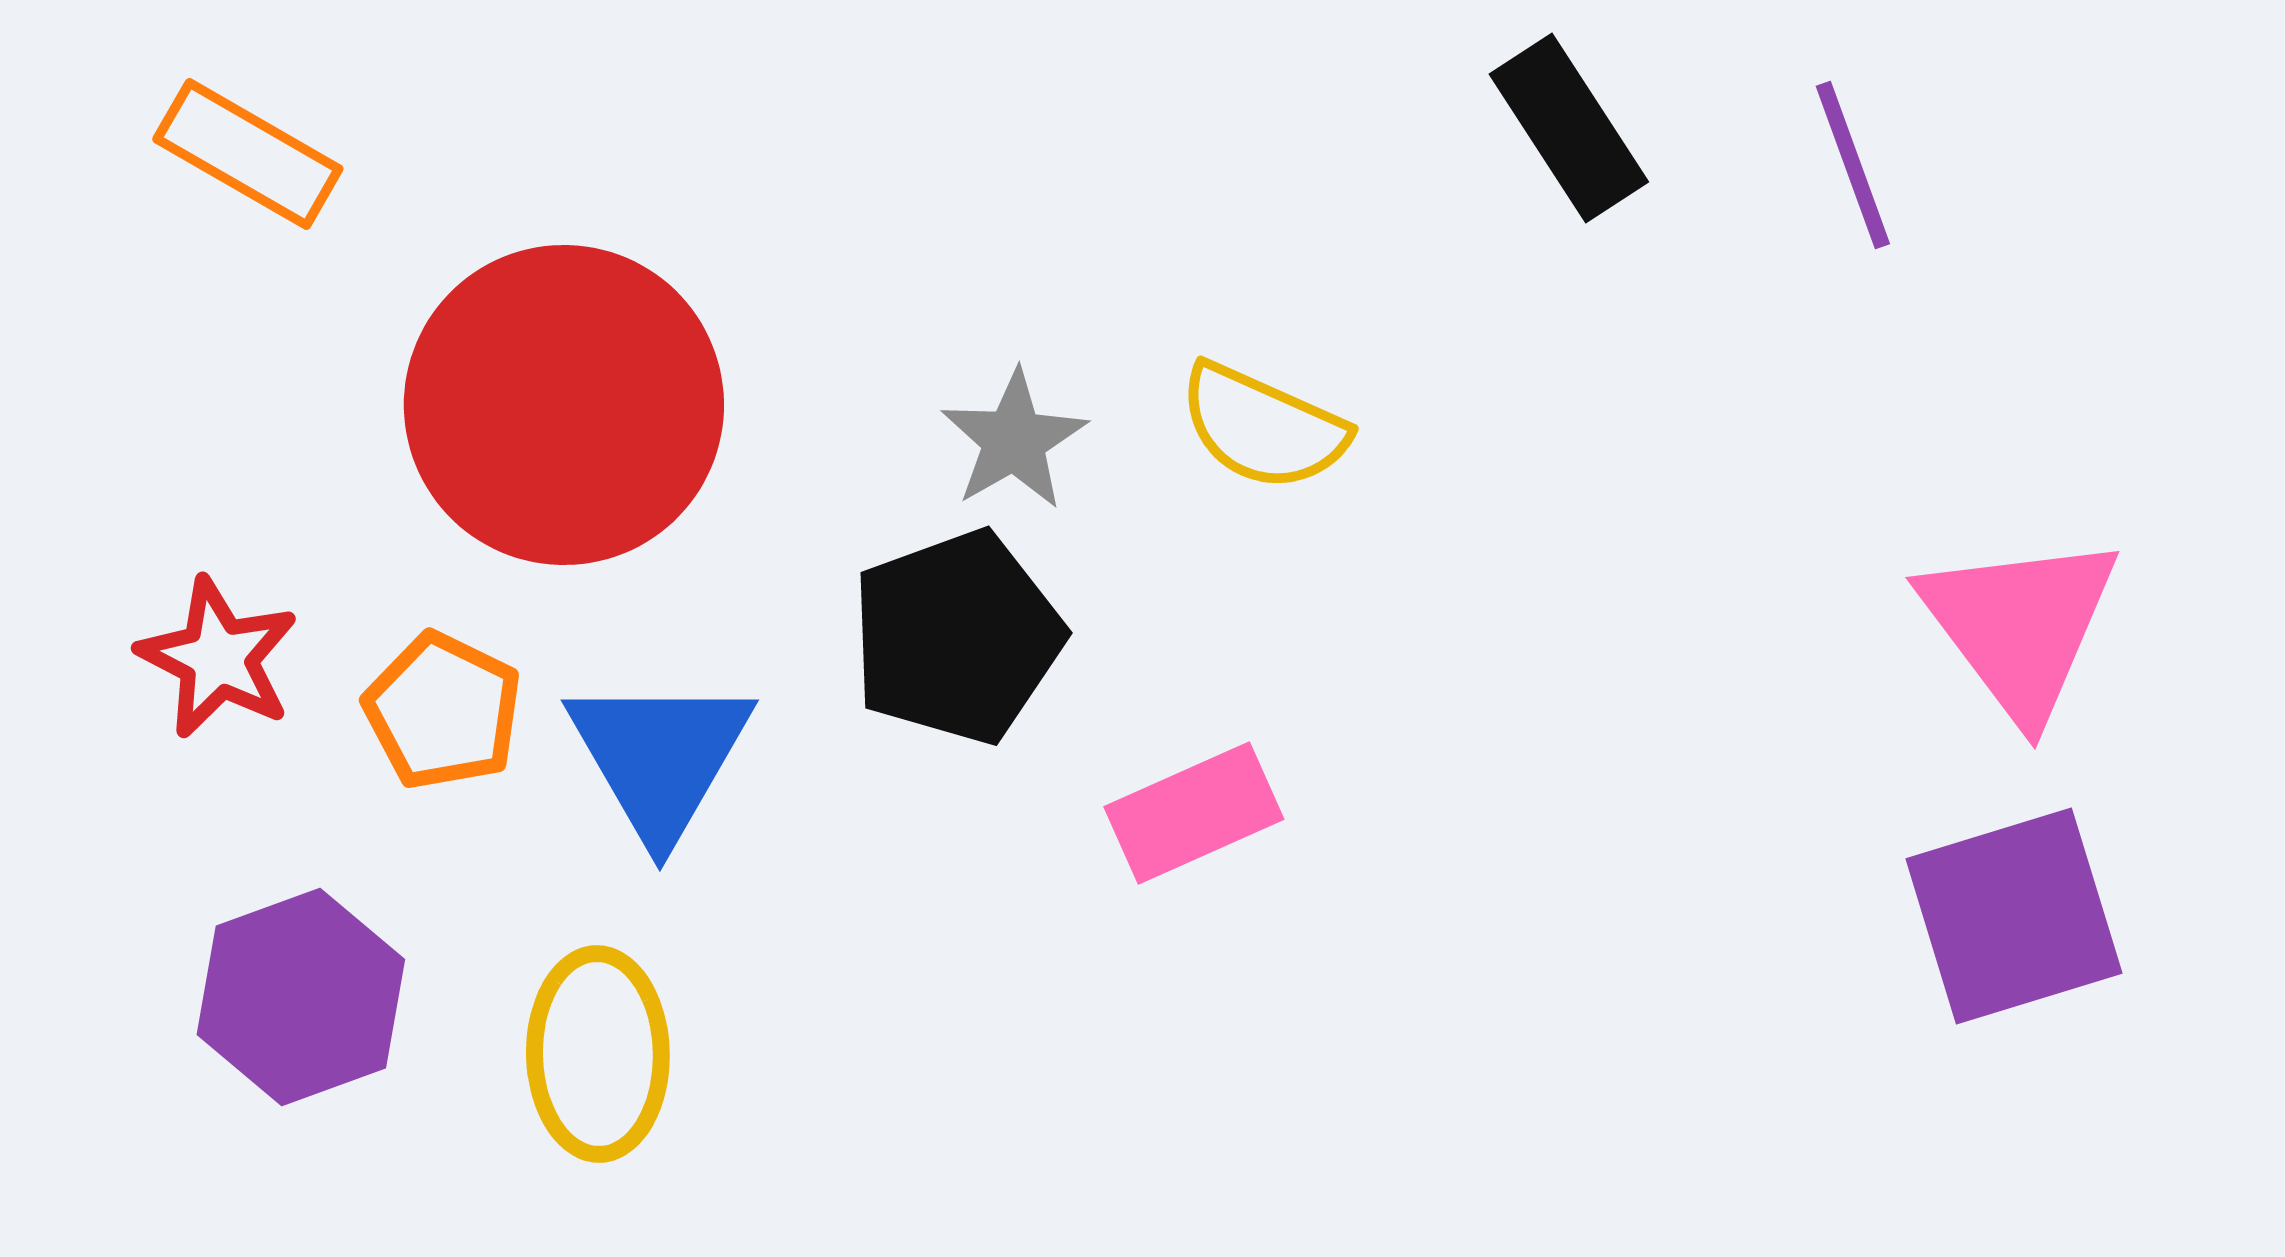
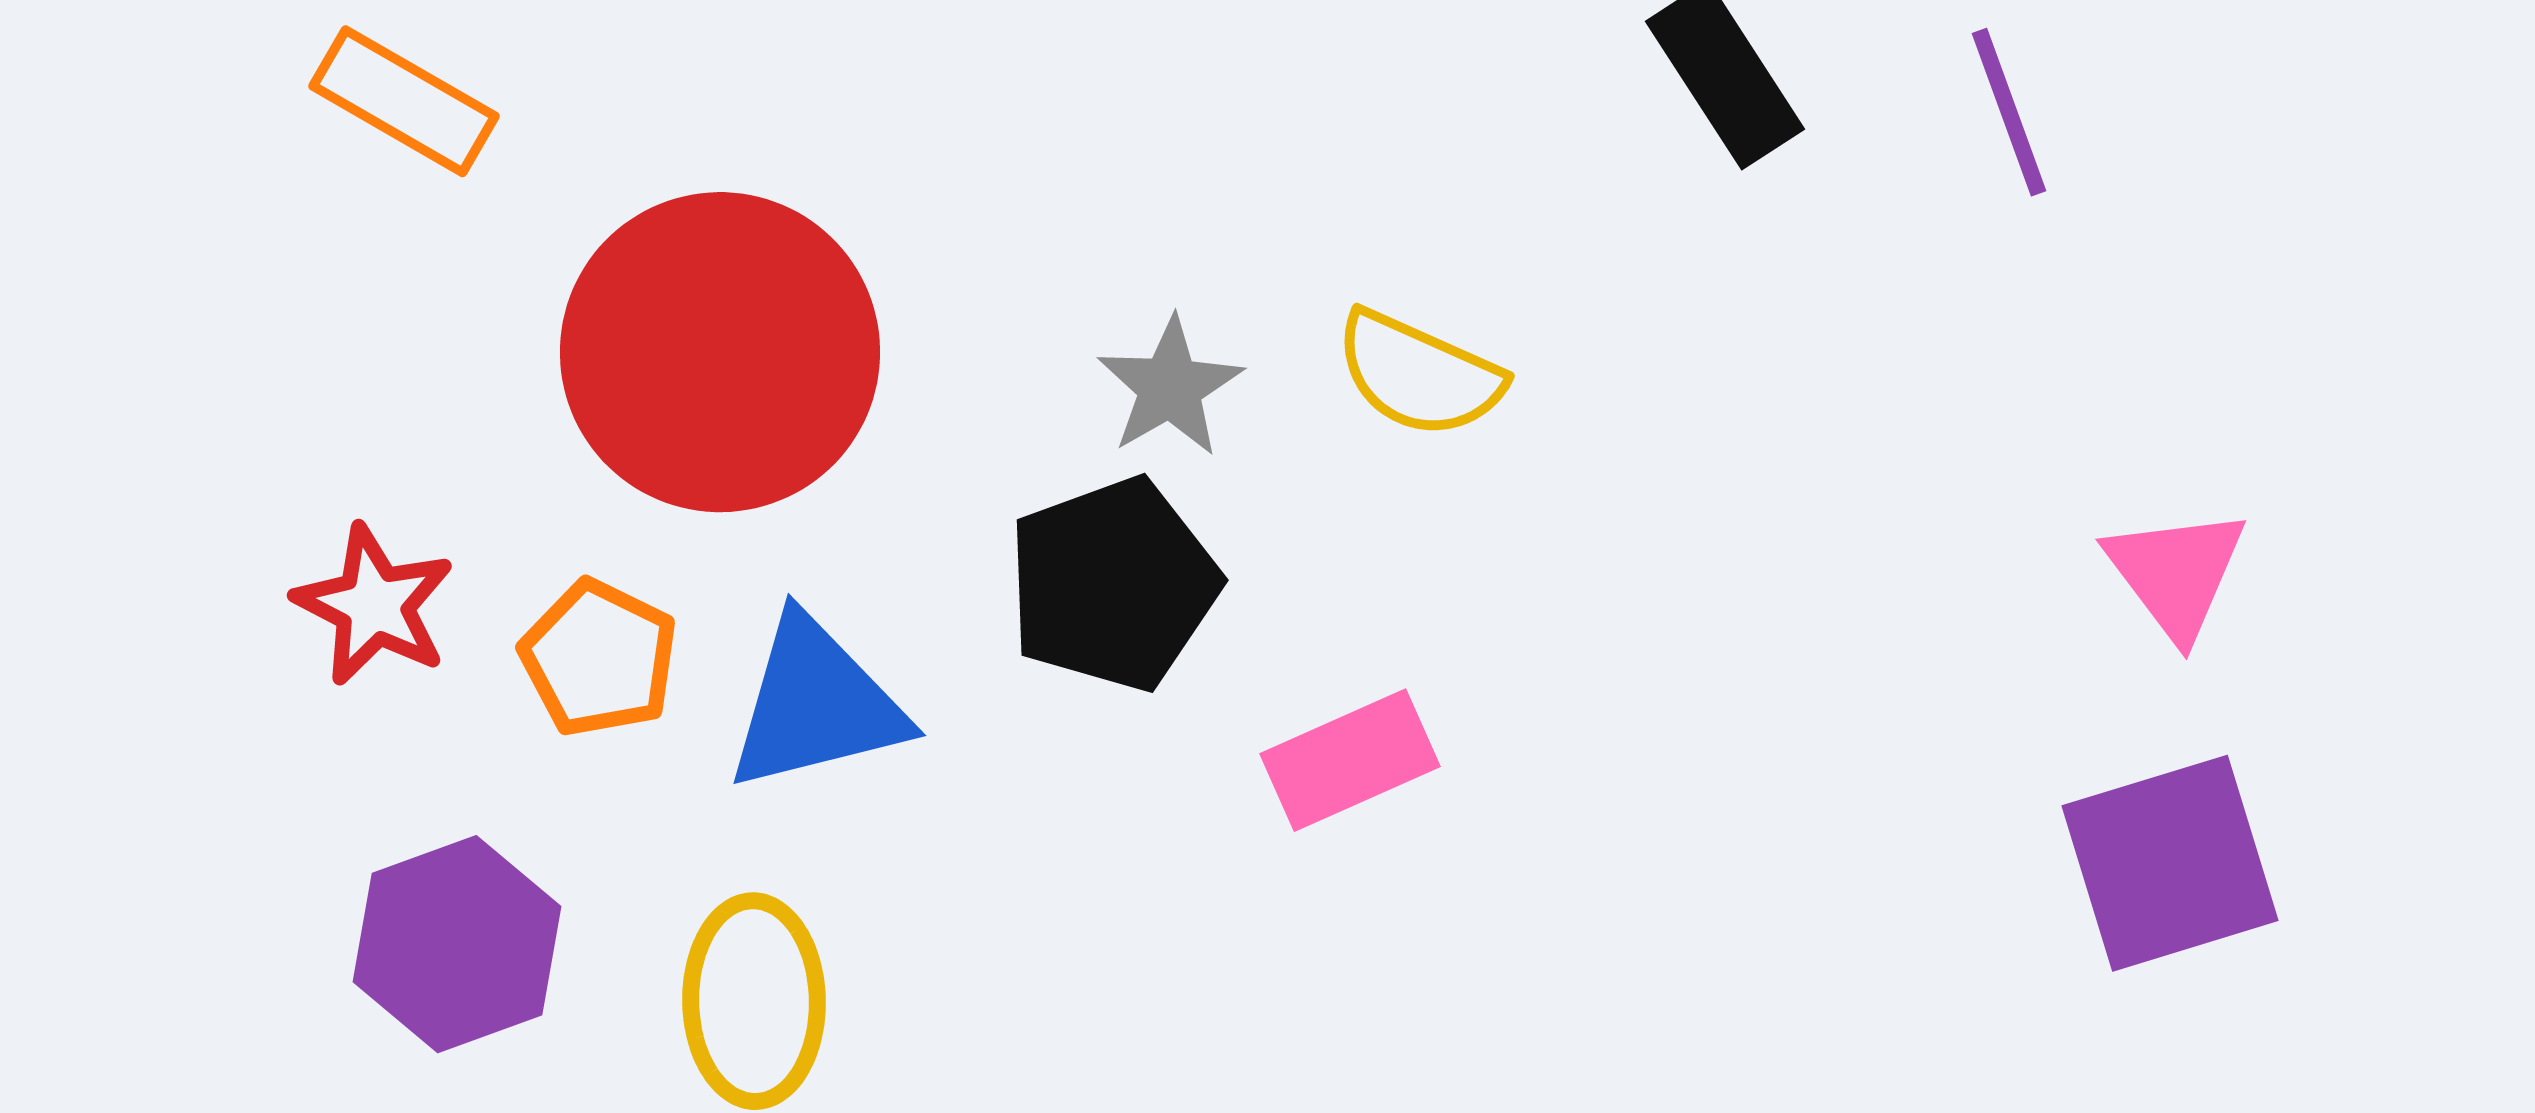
pink triangle: (2020, 626) -> (2176, 573), size x0.7
blue triangle: (660, 757) -> (816, 704), turned 46

